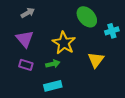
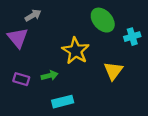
purple triangle: (25, 39) -> (18, 38), moved
green arrow: (53, 64) -> (50, 76), moved
purple rectangle: (26, 65) -> (21, 79), moved

